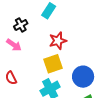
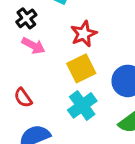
pink arrow: (14, 45) -> (33, 46), moved

